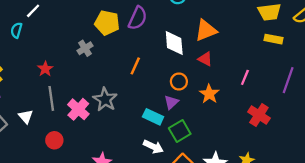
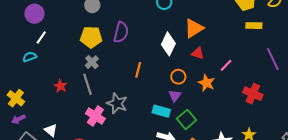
purple semicircle: (138, 18) -> (121, 32), moved
yellow pentagon: (107, 23) -> (91, 37), moved
cyan semicircle: (16, 30) -> (30, 57), turned 64
white diamond: (174, 43) -> (168, 44), turned 40
pink line: (245, 77) -> (226, 65), moved, turned 32
purple line: (288, 80) -> (273, 59), turned -35
gray line: (51, 98) -> (87, 84), moved

